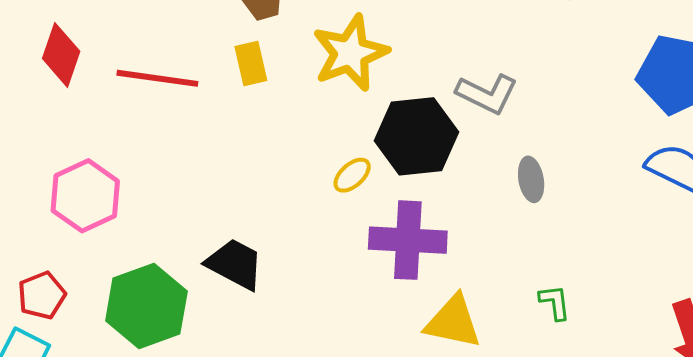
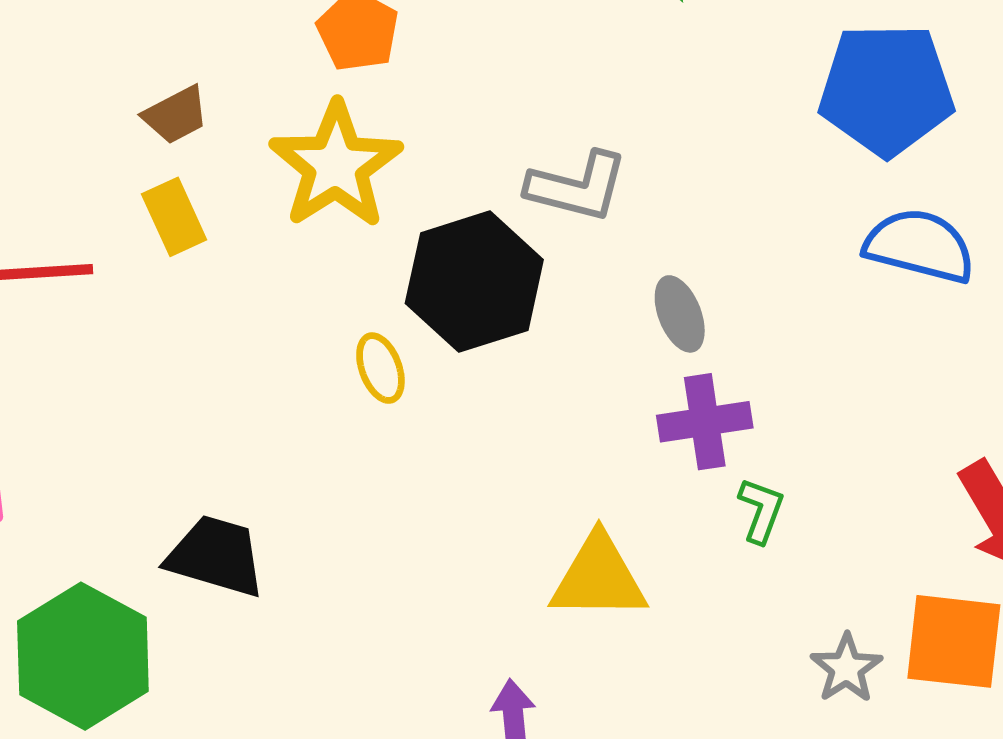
yellow ellipse: (352, 175) -> (380, 368), turned -57
purple cross: (408, 240) -> (705, 422), moved, size x0.7
green L-shape: (555, 302) -> (761, 510), turned 39

